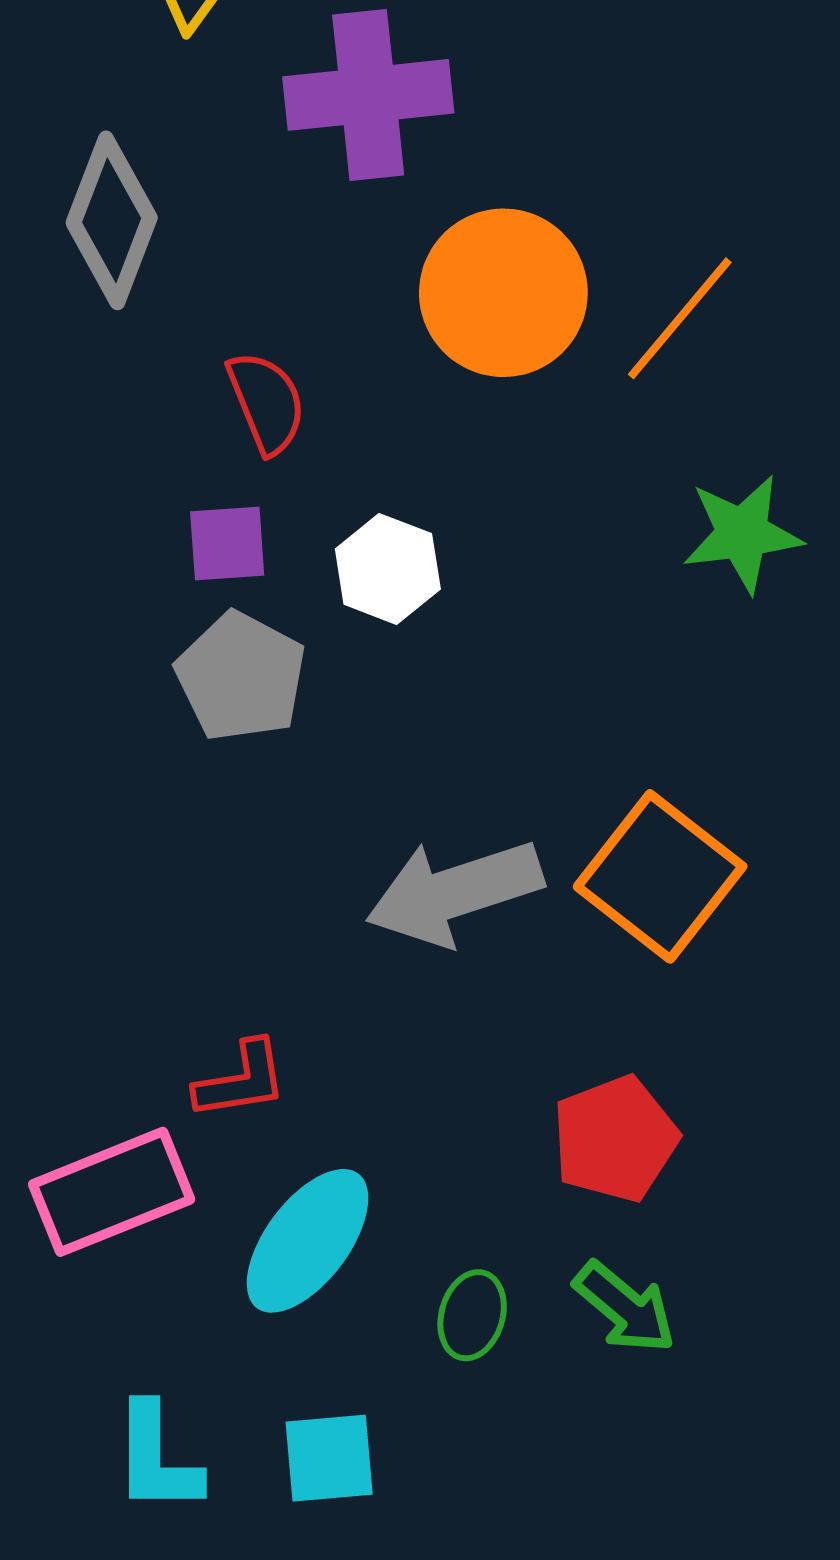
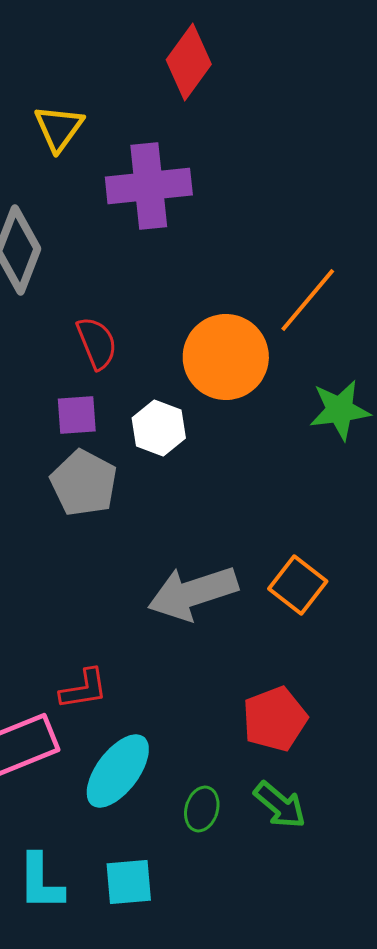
orange circle: (503, 293) -> (226, 357), moved
orange square: (660, 876) -> (298, 585), size x0.7

